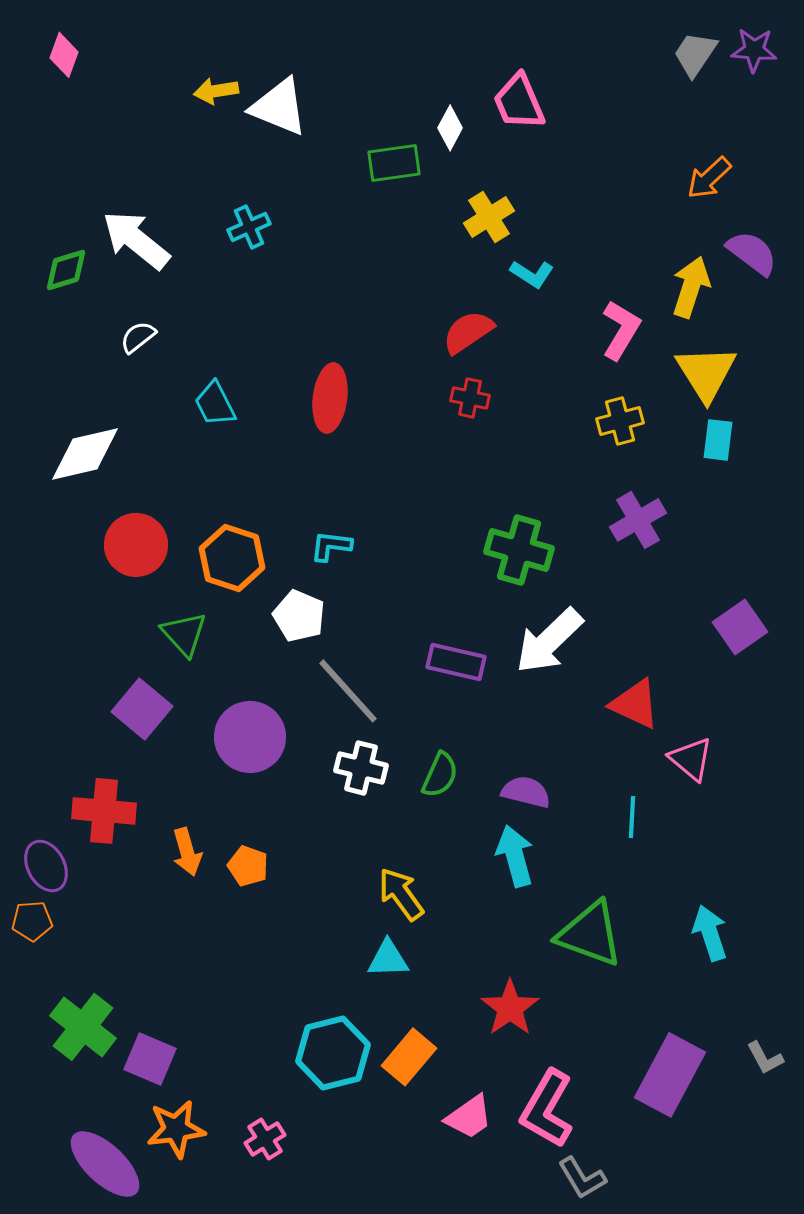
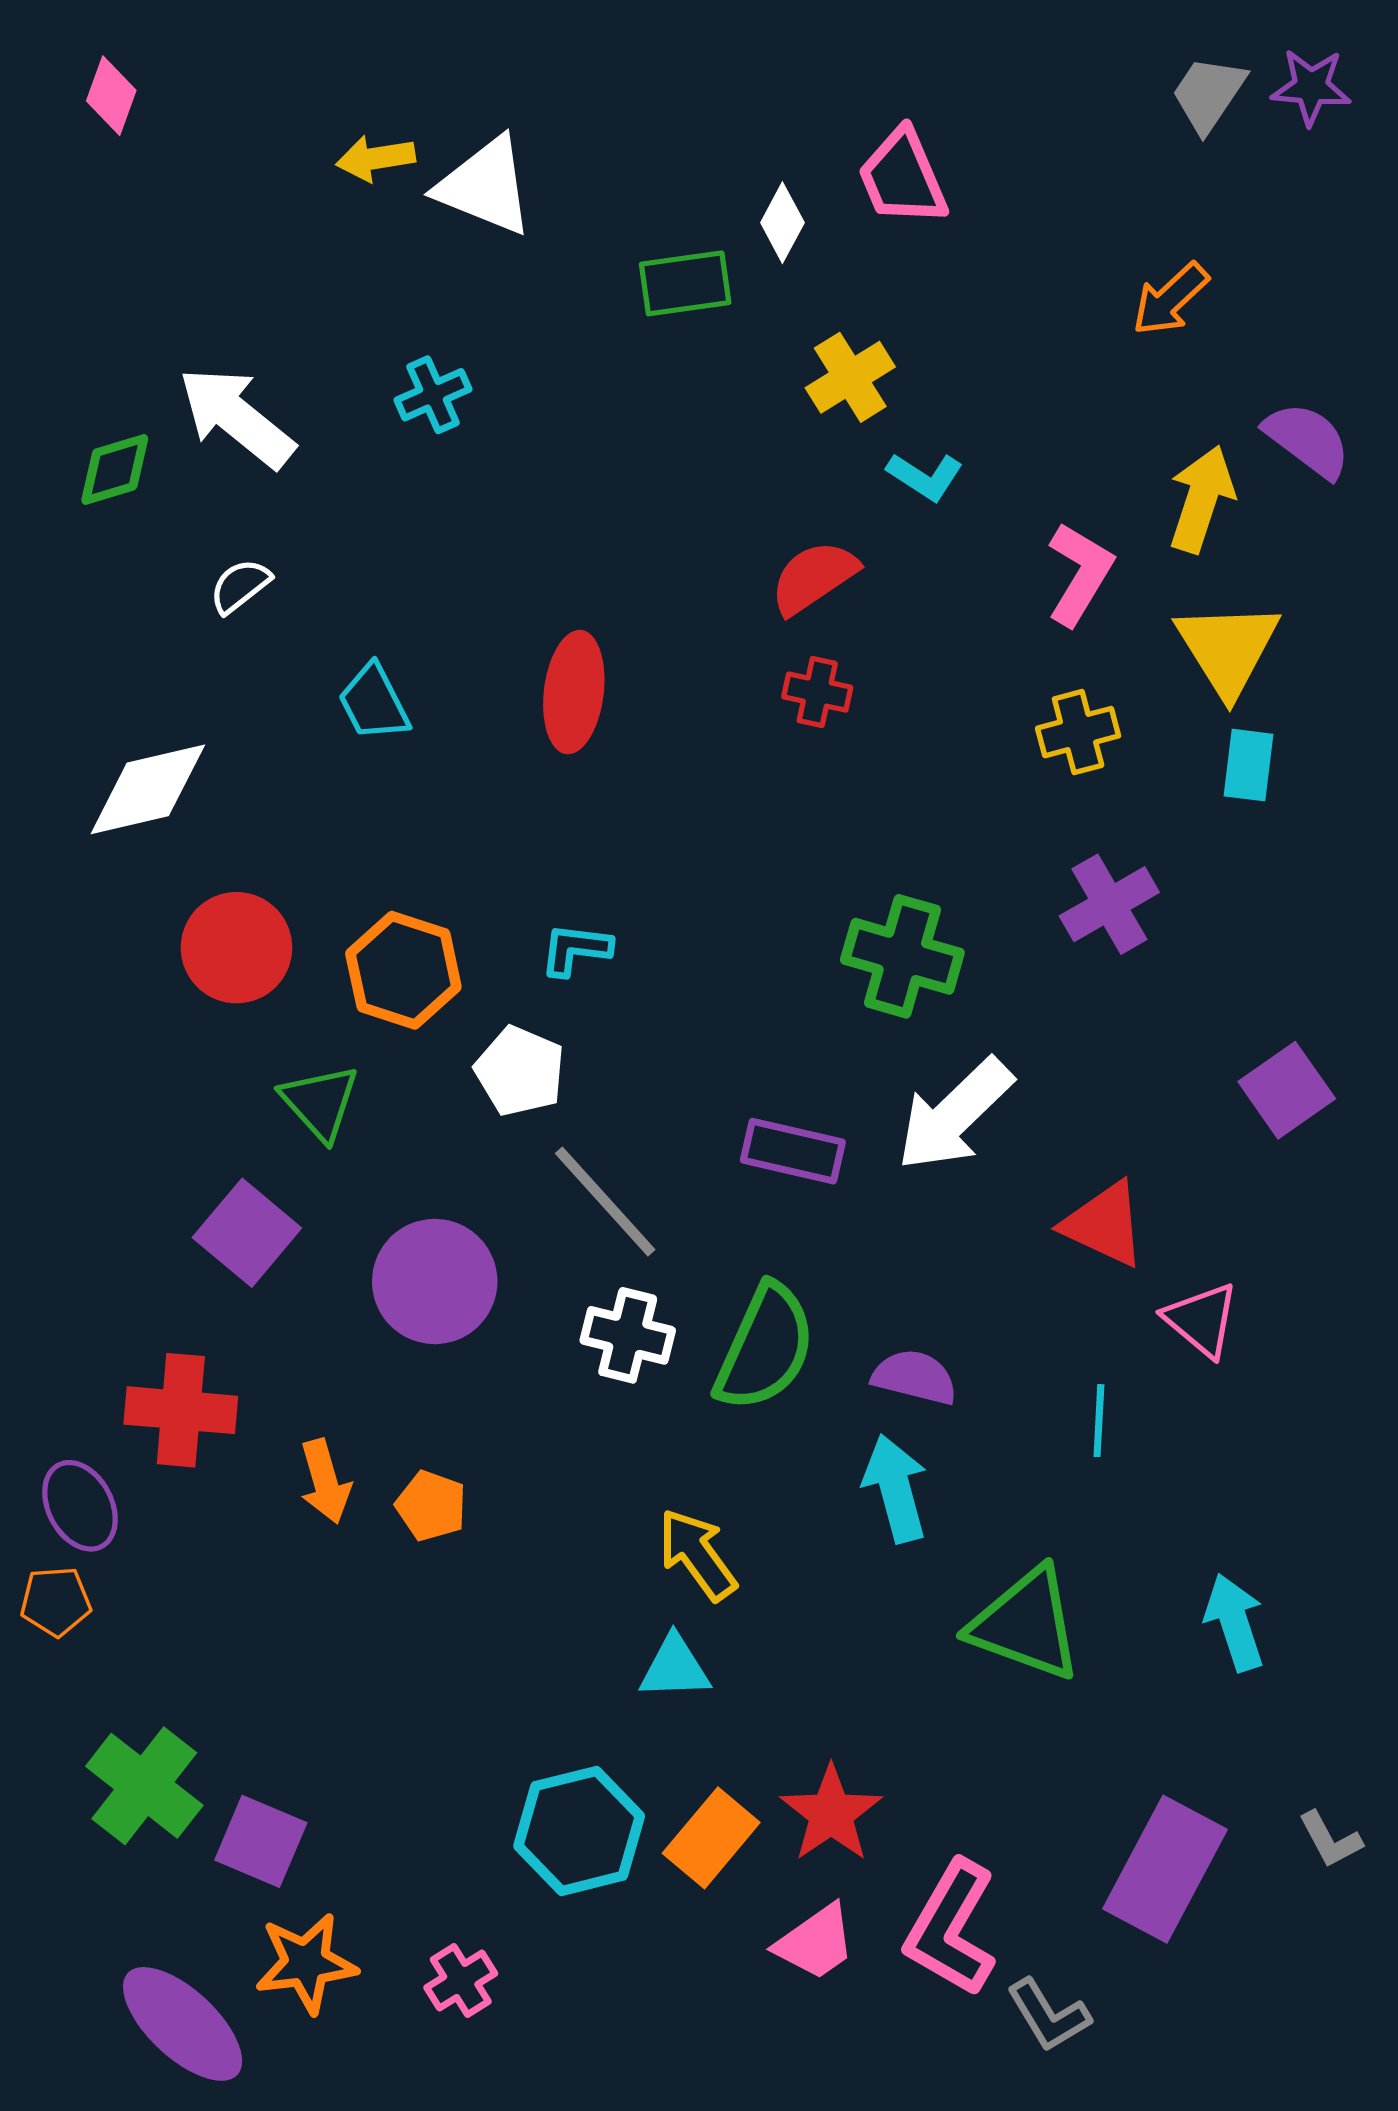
orange arrow: (709, 178) -> (1170, 299), moved
green semicircle: (440, 775) -> (765, 1348), size x1.6
red star: (510, 1008) -> (831, 1814), moved
gray L-shape: (582, 1178) -> (1048, 2015), moved

